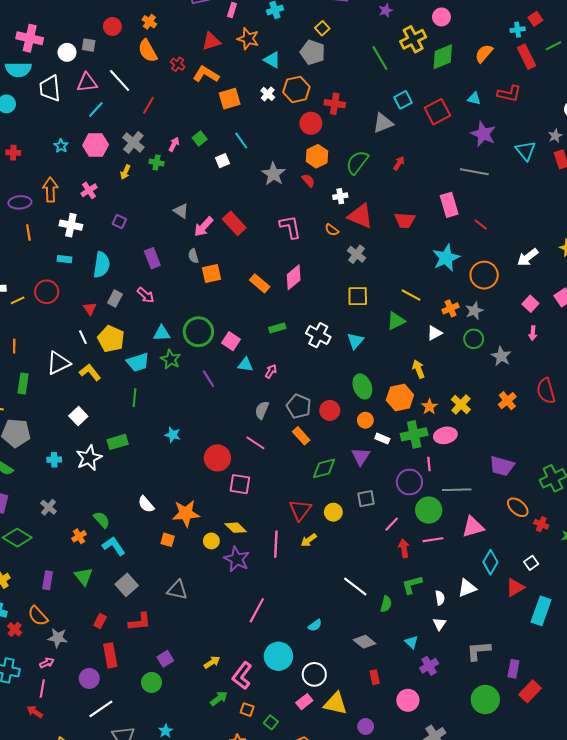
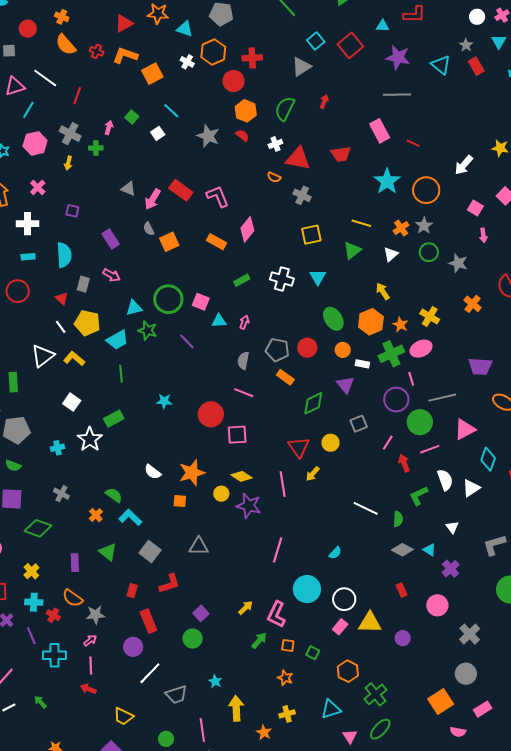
pink L-shape: (290, 227) -> (218, 196), moved
white semicircle: (440, 598) -> (445, 480), moved, size x1.5
gray diamond: (365, 642) -> (402, 550), moved

